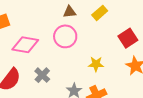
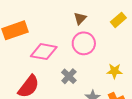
brown triangle: (69, 12) -> (80, 18), moved, turned -40
gray cross: (42, 75) -> (69, 76), moved

